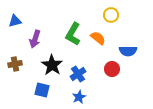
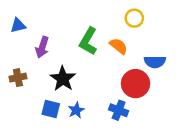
red circle: (112, 69) -> (136, 84), size x1.5
blue cross: (78, 74) -> (119, 110), moved, turned -35
blue star: (79, 97) -> (76, 110), moved

